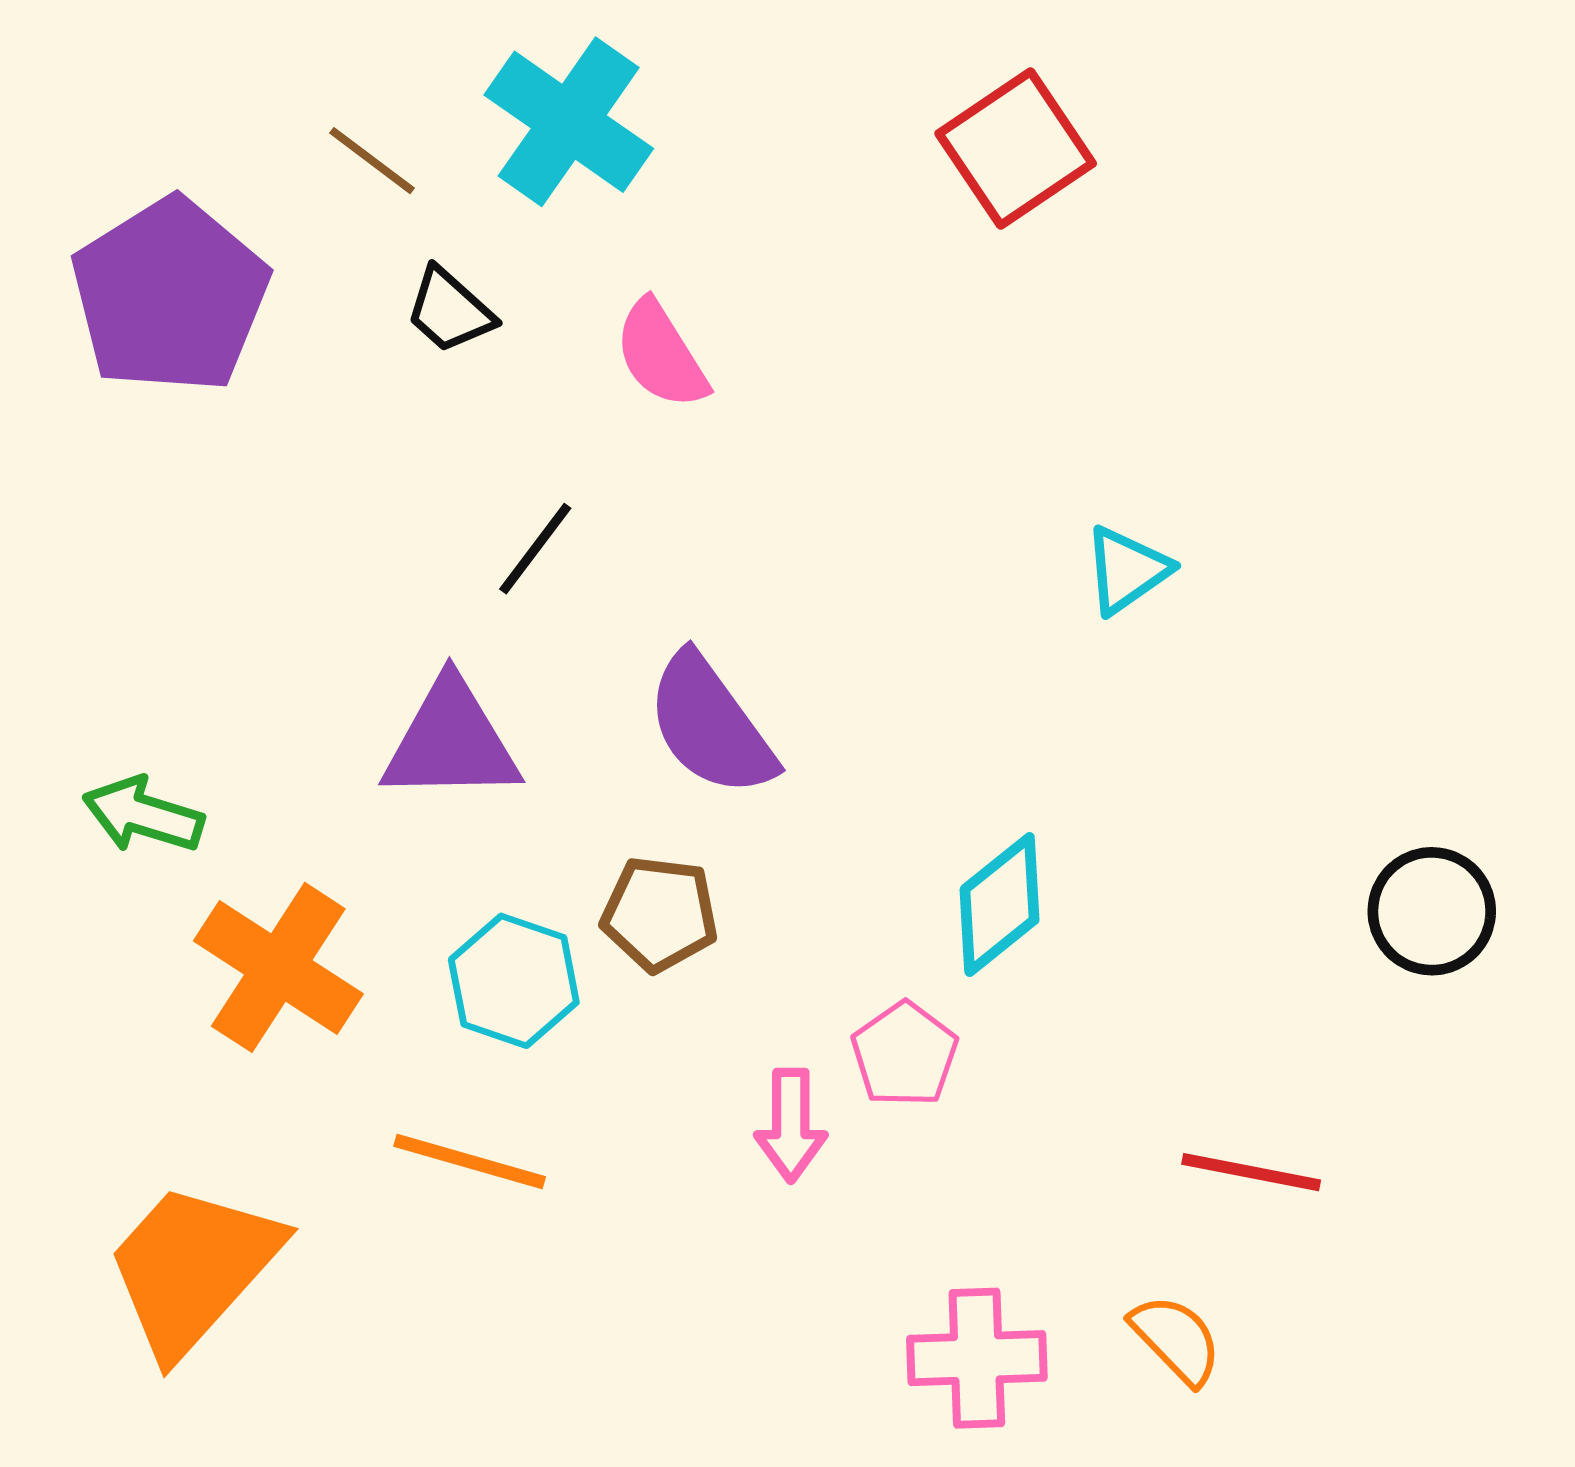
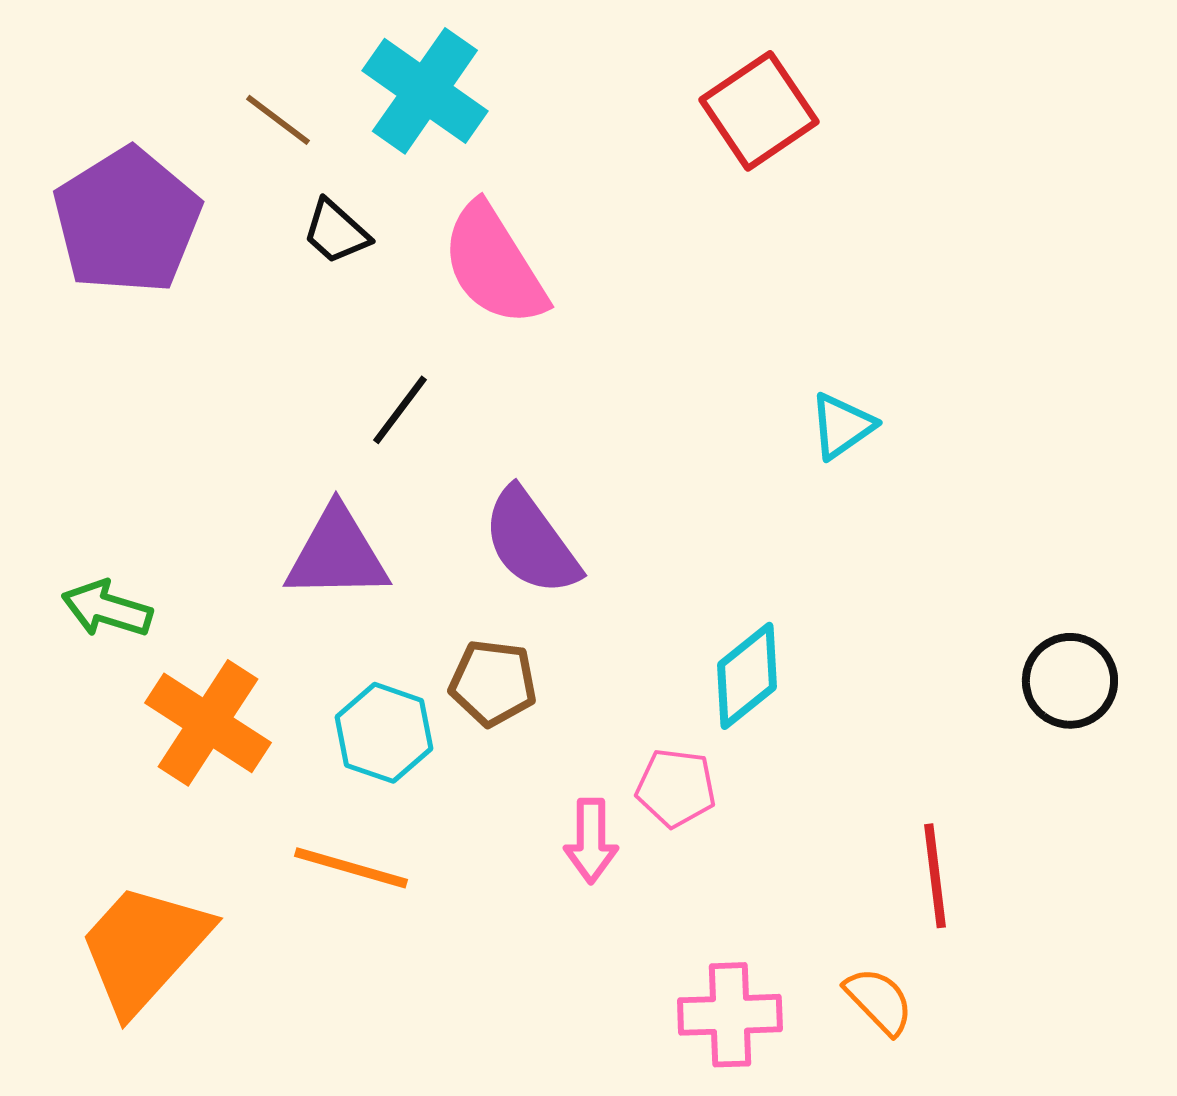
pink semicircle: (661, 355) -> (494, 265), size x1.5
pink pentagon: (905, 1054) -> (676, 788), turned -30
red line: (1251, 1172) -> (935, 876), turned 72

